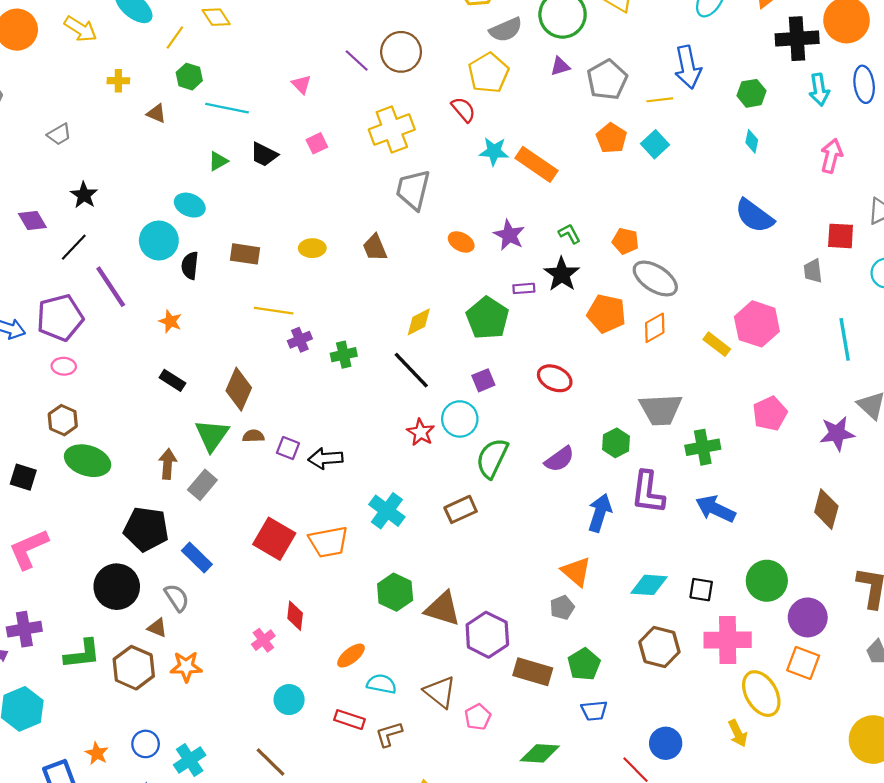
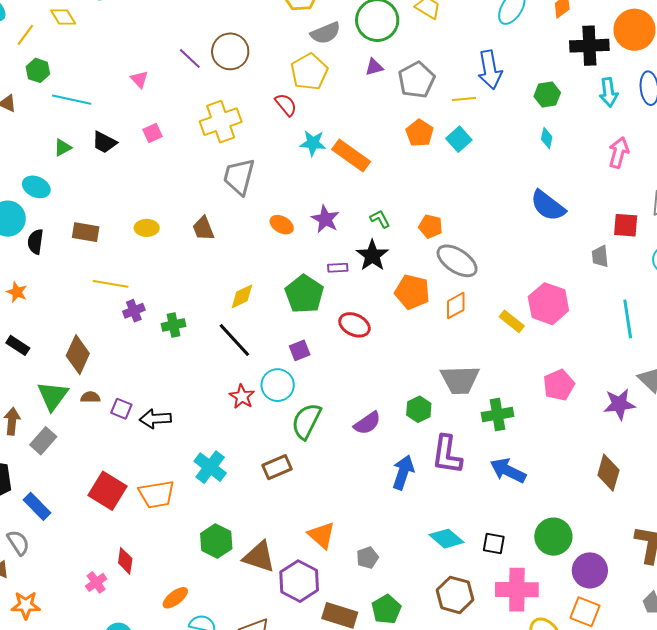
red ellipse: (555, 378) -> (354, 325), moved
orange triangle: (576, 572) -> (322, 535), moved
cyan diamond: (649, 585) -> (446, 539), turned 36

